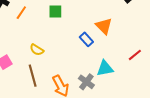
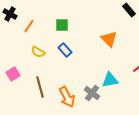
blue rectangle: (86, 39) -> (65, 50), moved
yellow semicircle: (37, 50) -> (38, 52), moved

